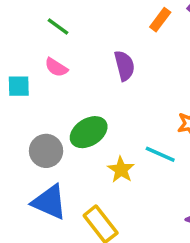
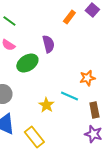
green ellipse: (89, 132) -> (27, 63), moved

